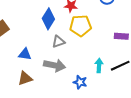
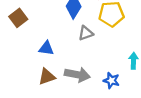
gray arrow: (55, 65) -> (77, 75), moved

